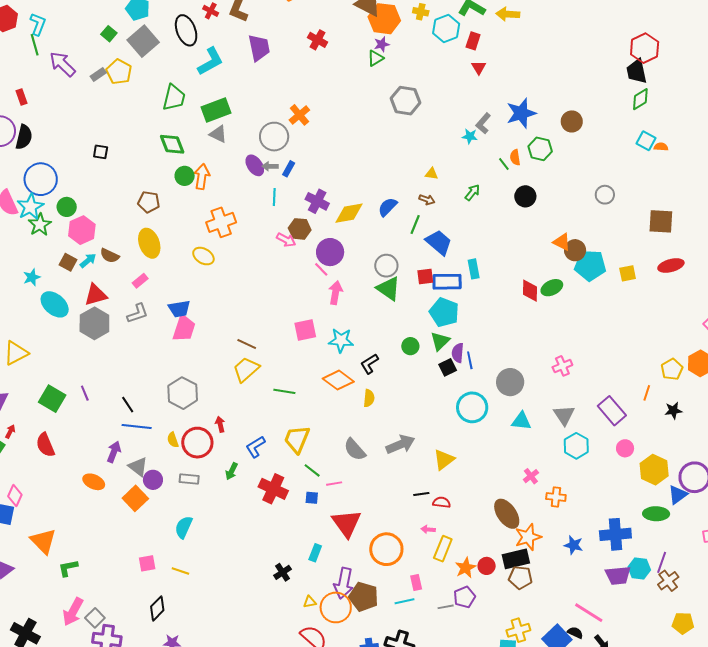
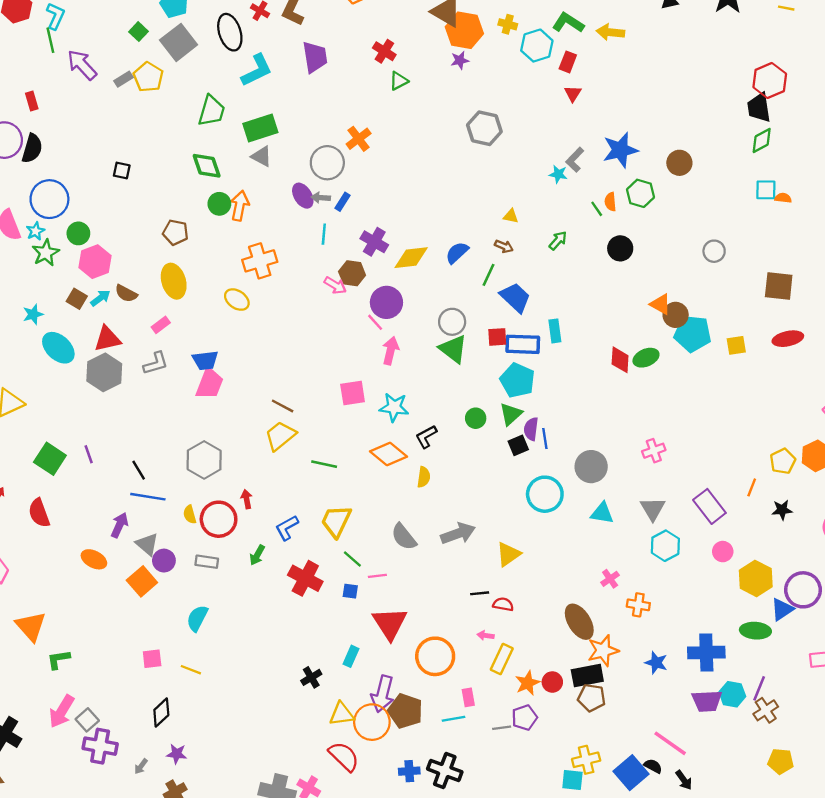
green triangle: (375, 58) -> (399, 81), moved
cyan square: (646, 141) -> (766, 190), turned -30
cyan star: (30, 207) -> (36, 231), size x0.6
yellow triangle: (310, 602) -> (342, 714), size x1.6

